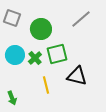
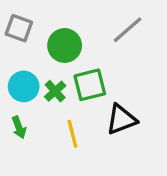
black triangle: (77, 76) -> (121, 120), turned -35
green arrow: (12, 98) -> (19, 127), moved

